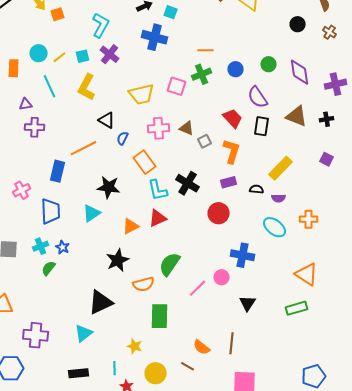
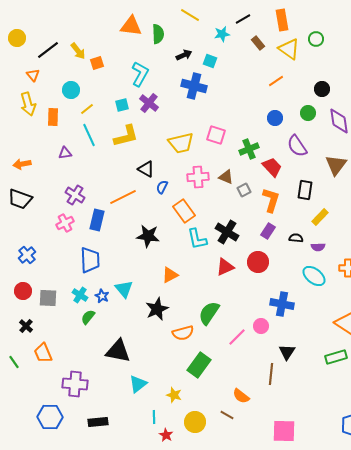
black circle: (298, 24) -> (322, 89), moved
orange line: (206, 50) -> (276, 81), moved, turned -35
cyan circle: (39, 53) -> (71, 90), moved
yellow line: (60, 57) -> (87, 109), moved
green cross: (202, 74) -> (249, 149), moved
yellow L-shape: (87, 87) -> (126, 136), turned -132
brown triangle: (297, 116) -> (336, 165), turned 45
black rectangle: (262, 126) -> (305, 190), moved
purple cross: (35, 127) -> (75, 195), moved, turned 30
yellow rectangle: (281, 168) -> (320, 217), size x0.7
purple rectangle: (229, 182) -> (268, 231), turned -42
pink cross: (22, 190) -> (65, 223), moved
cyan triangle: (92, 213) -> (124, 289), moved, turned -36
red triangle: (158, 218) -> (225, 267), moved
cyan cross: (41, 246) -> (80, 295), turned -35
black triangle: (101, 302) -> (118, 351), moved, turned 36
green rectangle: (160, 316) -> (199, 365), turned 35
cyan triangle: (84, 333) -> (138, 384), moved
brown line: (232, 343) -> (271, 374), moved
black rectangle: (79, 373) -> (98, 422), moved

